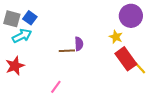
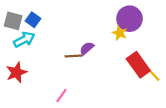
purple circle: (131, 16) -> (130, 19), moved
yellow star: (116, 37) -> (120, 33), moved
purple semicircle: (79, 44) -> (87, 48), turned -128

